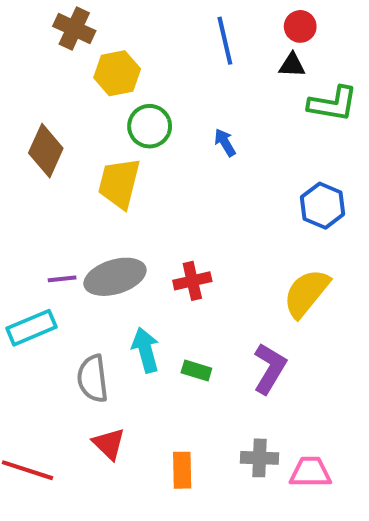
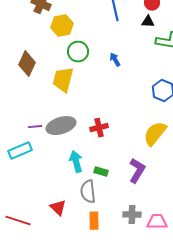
gray semicircle: (93, 379) -> (88, 192), moved

